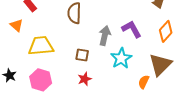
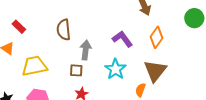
gray arrow: (105, 36) -> (86, 50), moved

